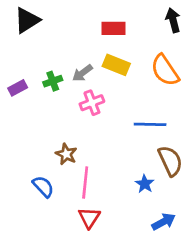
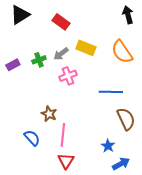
red rectangle: (114, 28) -> (61, 22), moved, turned 36
blue star: (145, 184) -> (108, 146), moved

